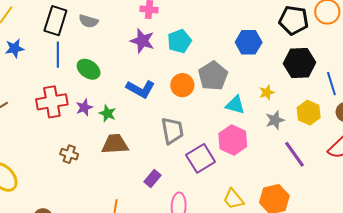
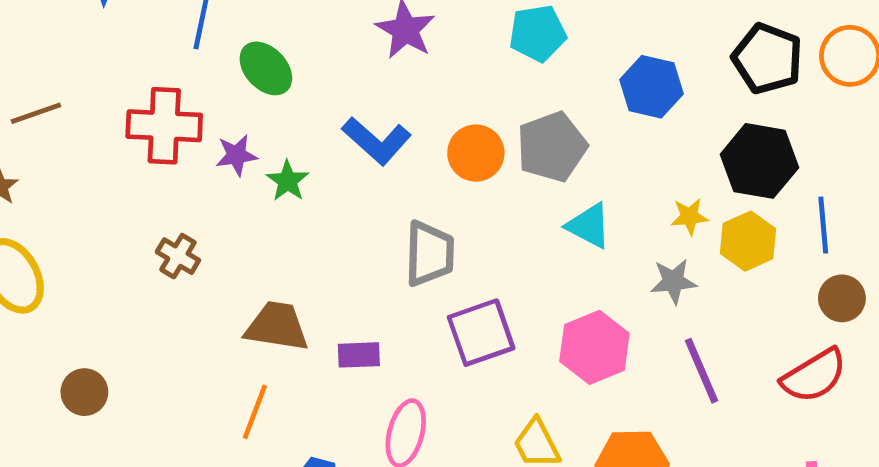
cyan pentagon: (179, 41) -> (538, 33), moved
yellow star: (267, 92) -> (689, 216), moved
yellow hexagon: (309, 113) -> (748, 241), moved
pink hexagon: (233, 140) -> (594, 347), moved
brown trapezoid: (115, 144) -> (277, 326), moved
purple rectangle: (152, 179) -> (359, 355), turned 36

